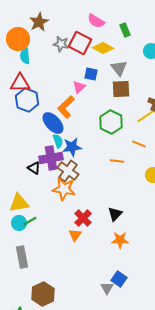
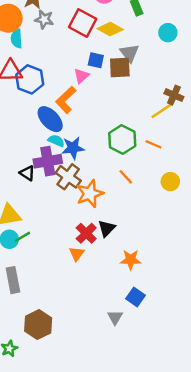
gray star: (61, 44) -> (44, 19), moved
brown square: (121, 89) -> (120, 67), moved
blue hexagon: (27, 100) -> (30, 79), moved
green hexagon: (111, 122) -> (122, 140), moved
cyan semicircle: (58, 141) -> (56, 141), turned -48
orange line: (117, 161) -> (126, 177), moved, turned 40
orange star: (64, 189) -> (90, 194), moved, turned -30
black triangle: (115, 214) -> (107, 228), moved
blue square: (119, 279) -> (135, 297), moved

